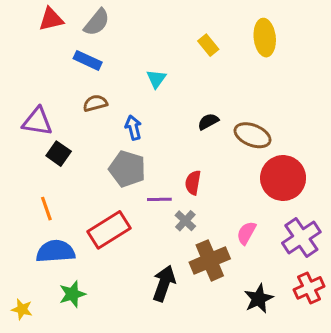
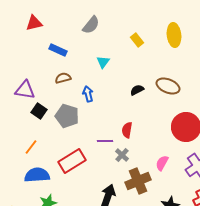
gray semicircle: (97, 22) -> (91, 25), moved
brown ellipse: (253, 135) -> (168, 86), moved
gray pentagon: (127, 169) -> (67, 116), moved
orange line: (46, 209) -> (31, 147), turned 56

